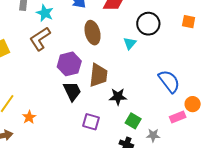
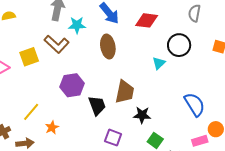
cyan star: (45, 13) -> (77, 25), turned -30
brown ellipse: (93, 33) -> (108, 46), moved
brown L-shape: (40, 39) -> (57, 44), moved, turned -110
purple hexagon: (69, 64) -> (72, 85), moved

